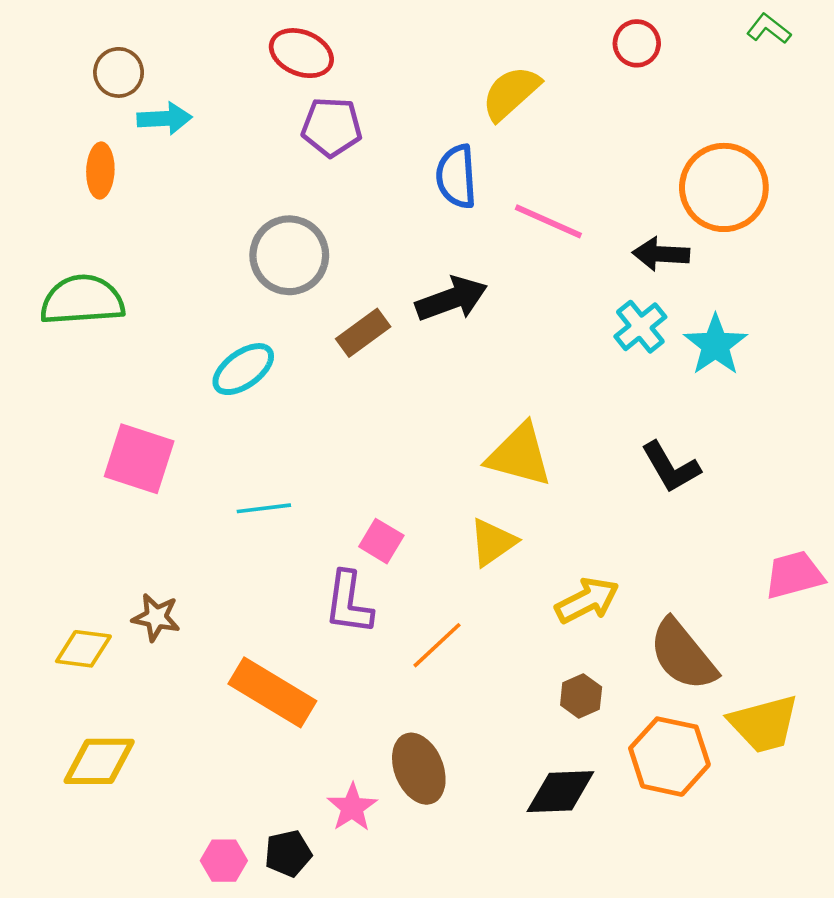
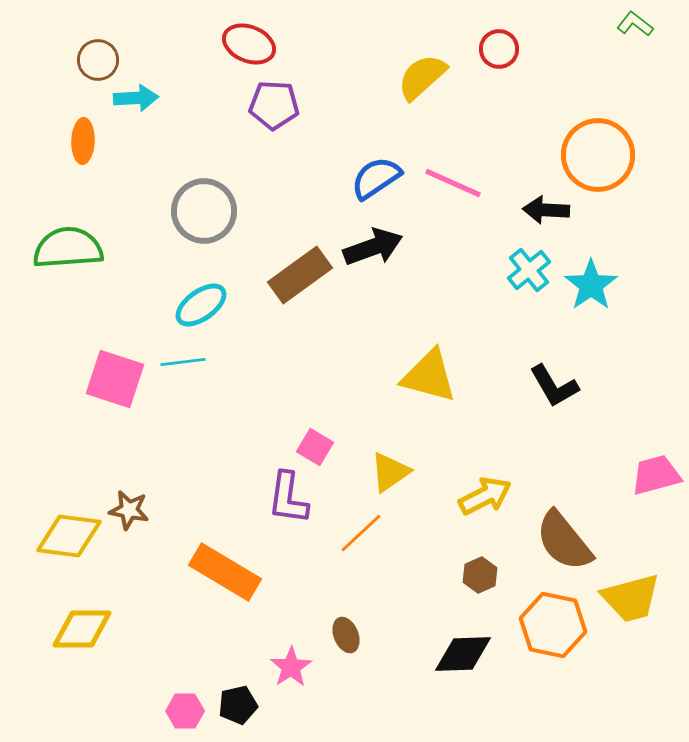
red circle: (637, 43) -> (499, 49), moved
blue semicircle: (456, 177) -> (376, 178), moved, turned 60
gray circle: (289, 255) -> (204, 211), moved
brown rectangle: (363, 333) -> (300, 275), size x1.4
cyan line: (264, 508) -> (183, 362), moved
yellow triangle: (493, 542) -> (390, 472), moved
yellow diamond: (83, 649) -> (69, 536), size x1.4
brown ellipse: (419, 769) -> (346, 635), size x0.6

